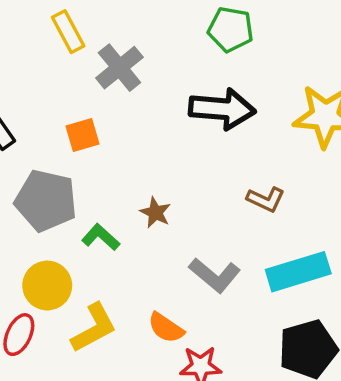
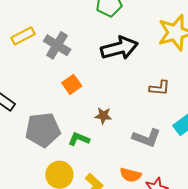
yellow rectangle: (68, 32) -> (23, 36), turned -70
orange square: (83, 135) -> (72, 84), moved

